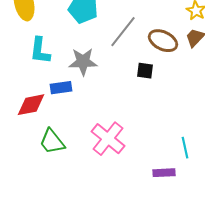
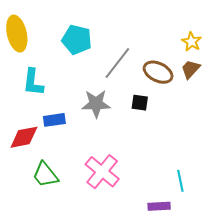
gray star: (83, 62) -> (96, 104), moved

